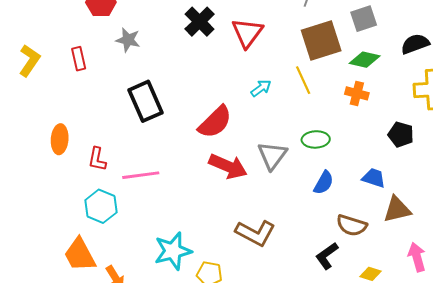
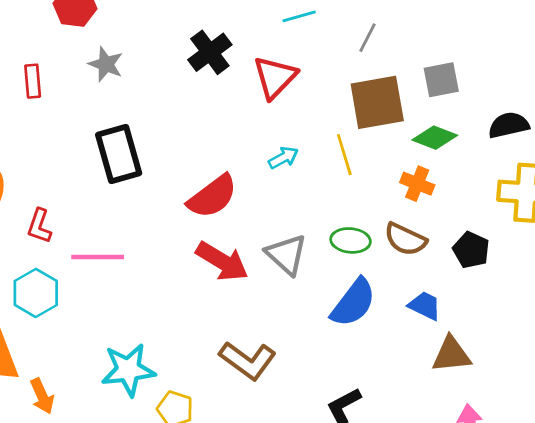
gray triangle: (272, 155) -> (286, 255), turned -32
blue semicircle: (324, 183) -> (353, 303), size x1.5
brown semicircle: (352, 225) -> (405, 239), moved

